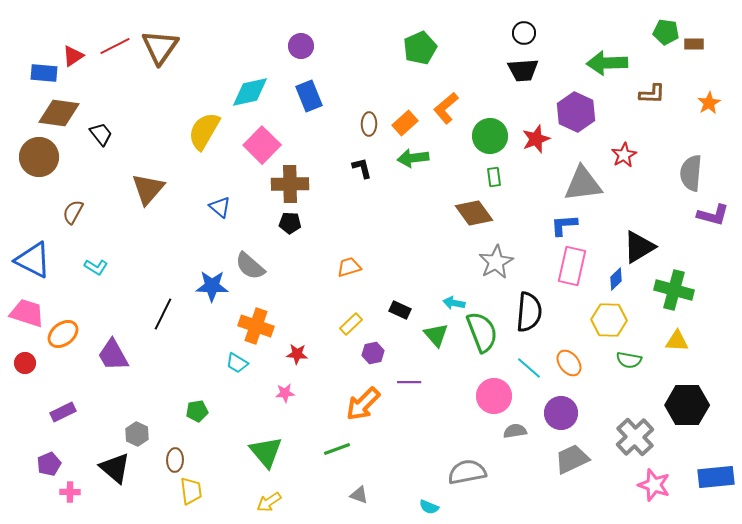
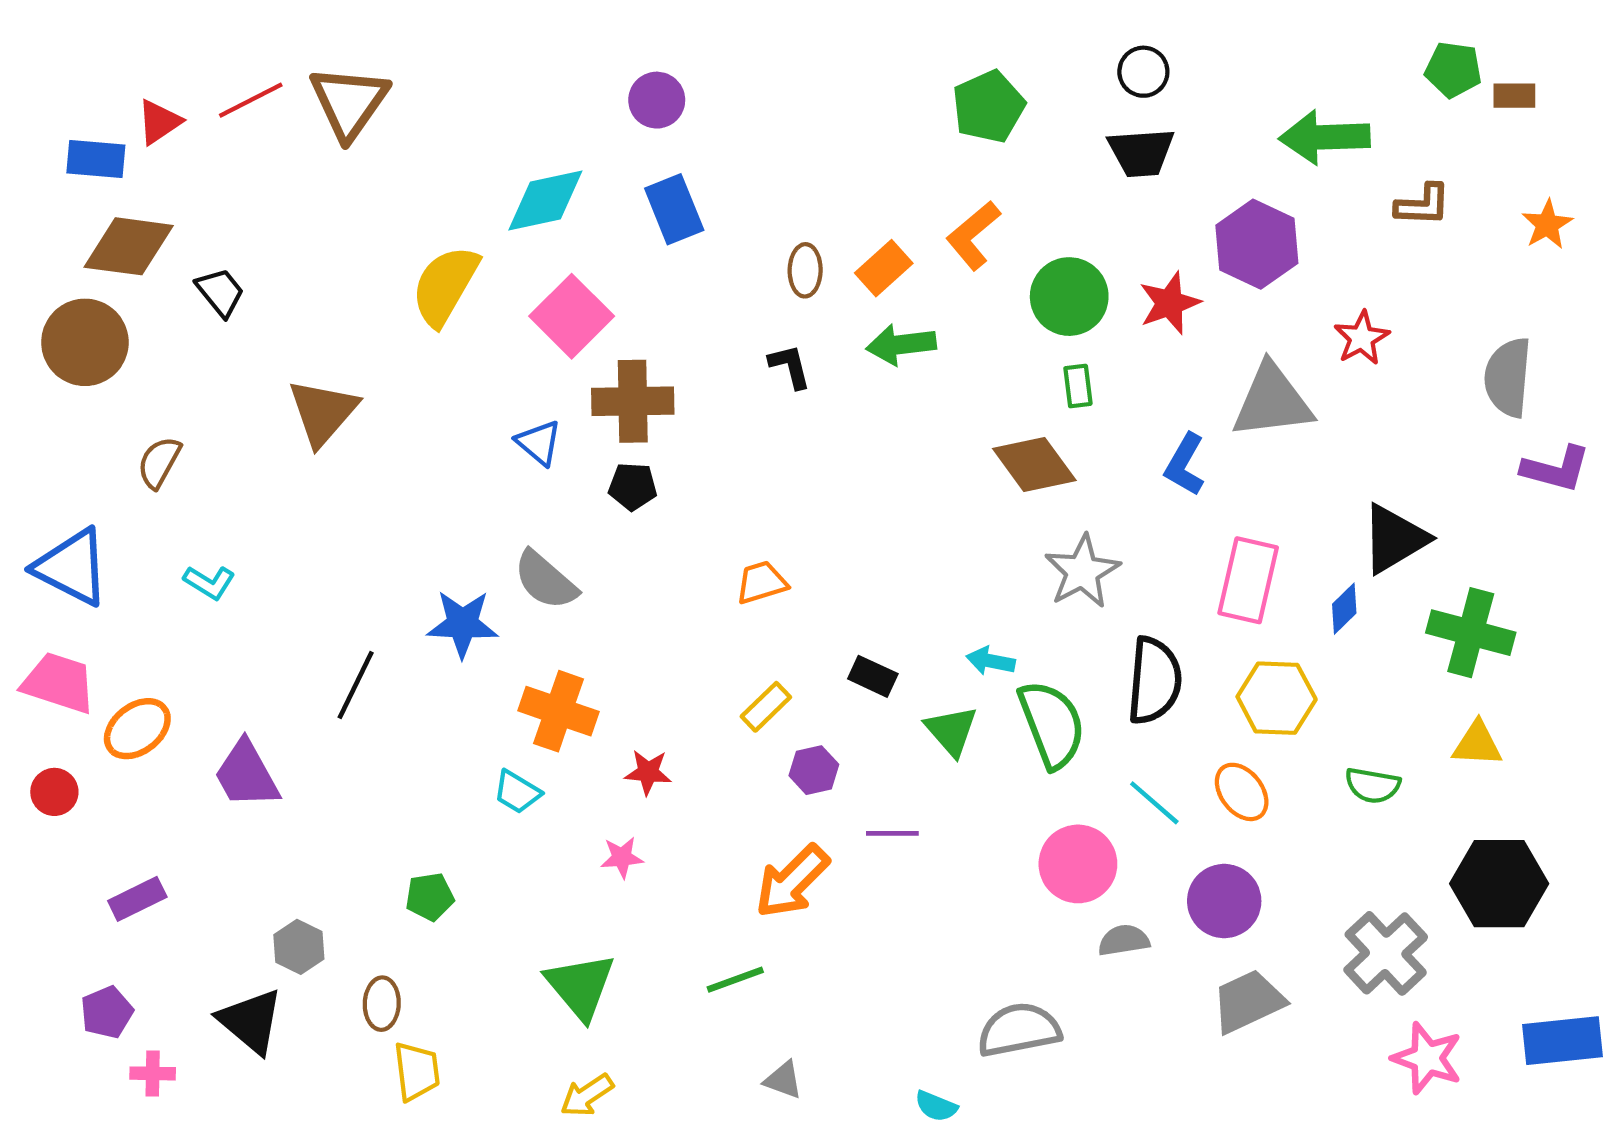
green pentagon: (420, 48) -> (988, 107), moved
blue triangle: (220, 207) -> (539, 443), moved
blue L-shape: (564, 225) -> (1185, 465), moved, turned -56
yellow hexagon: (609, 320) -> (1277, 698), moved

